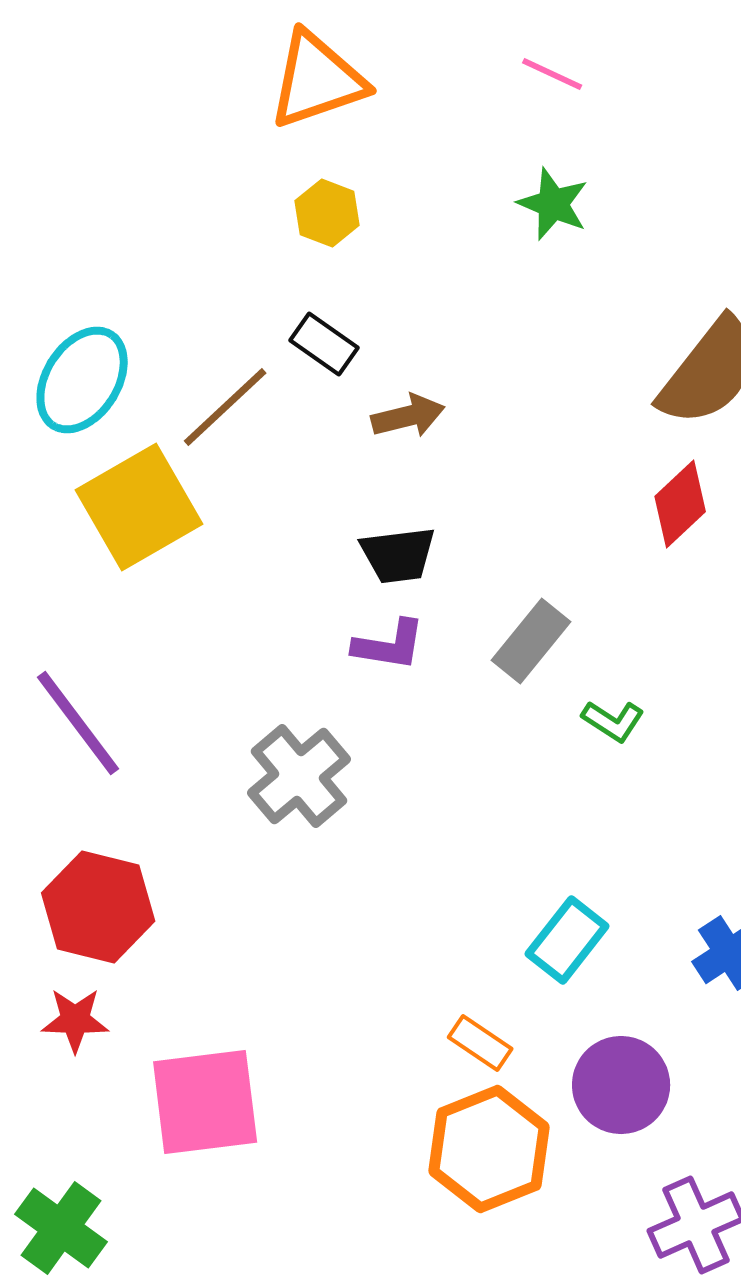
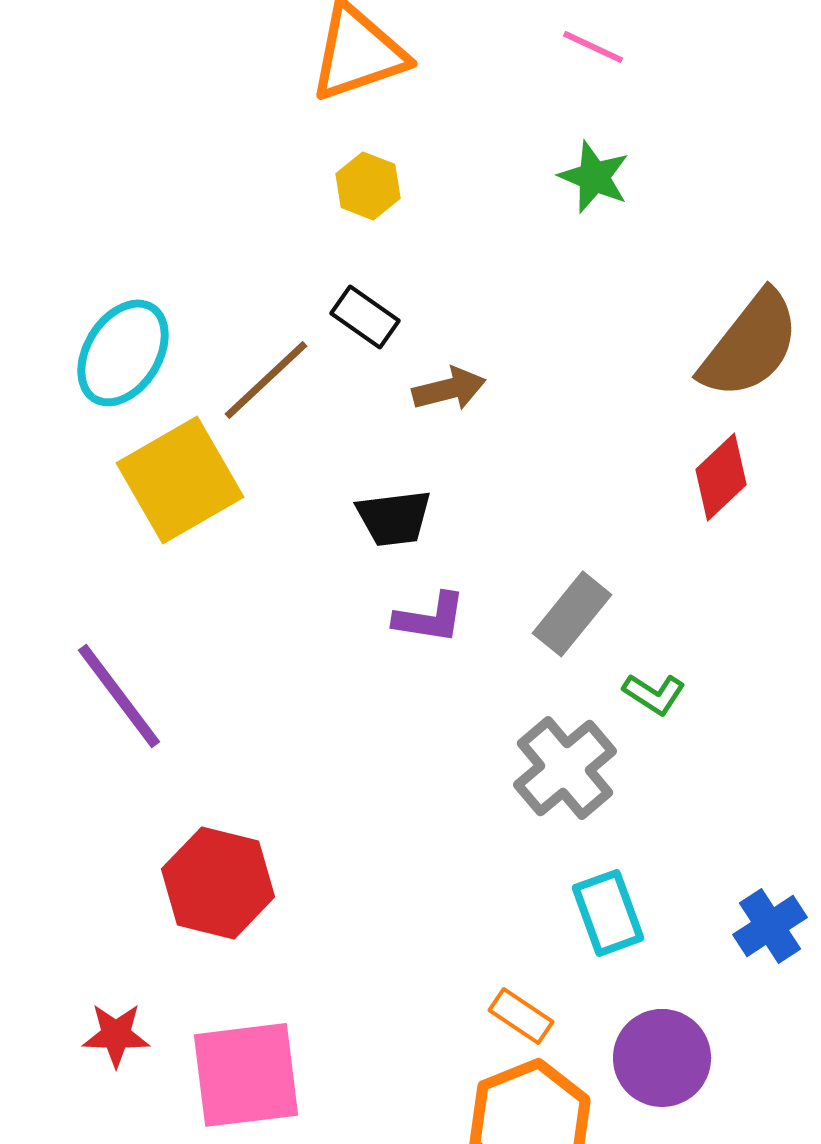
black trapezoid: (398, 555) -> (394, 518), moved
gray cross: (299, 776) -> (565, 768), moved
red hexagon: (98, 907) -> (218, 883), moved
cyan rectangle: (567, 940) -> (608, 913), turned -58
red star: (75, 1020) -> (116, 1035), moved

